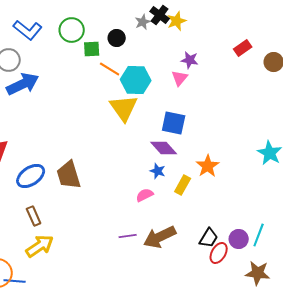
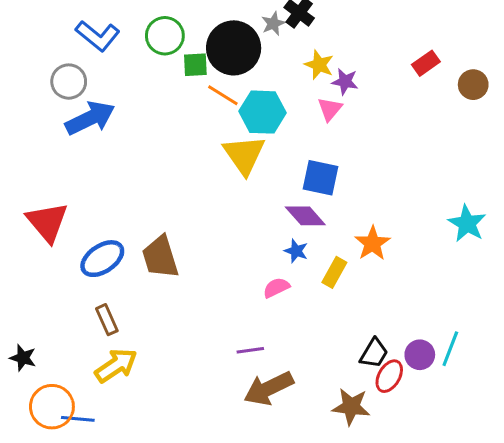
yellow star: (177, 21) -> (319, 65), moved, turned -30
black circle: (117, 38) -> (234, 48), size x2.0
brown arrow: (160, 237) -> (269, 388), moved
brown star: (258, 273) -> (351, 407), moved

